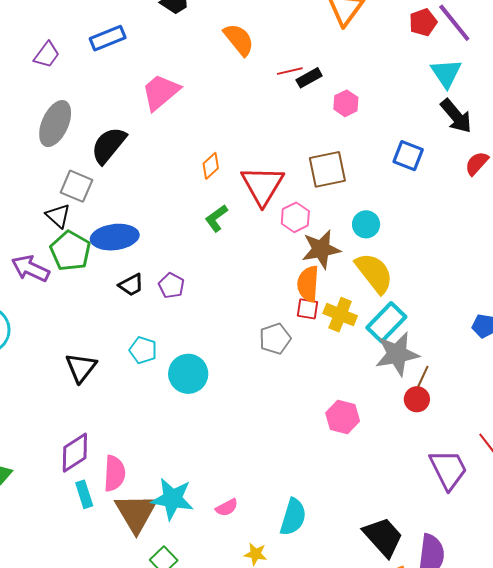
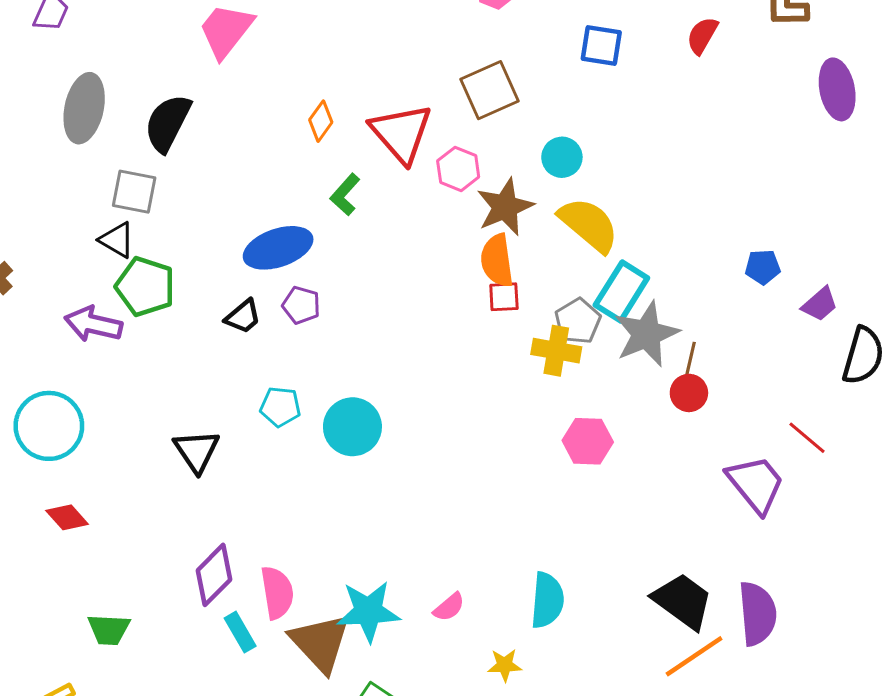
blue ellipse: (115, 237) -> (278, 248), moved
yellow cross: (340, 315) -> (556, 351), moved
gray pentagon: (275, 339) -> (578, 321), moved

